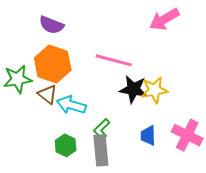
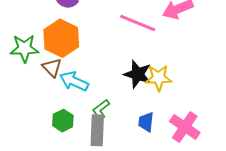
pink line: (114, 60) -> (138, 23), moved

